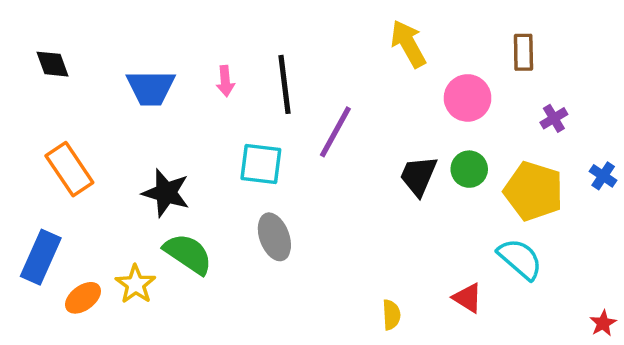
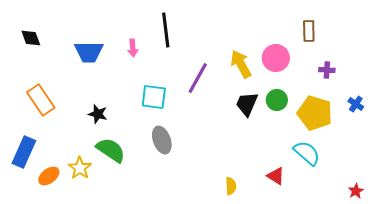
yellow arrow: (408, 44) -> (241, 64), moved
black line: (285, 84) -> (166, 30), moved
purple cross: (554, 118) -> (327, 70), turned 35
black star: (166, 193) -> (98, 114), size x0.7

